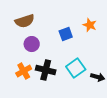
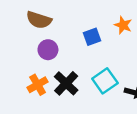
brown semicircle: (25, 21) -> (39, 20), turned 36
black cross: (46, 70) -> (66, 83), turned 30

